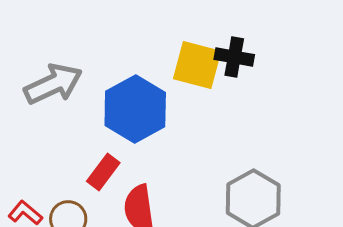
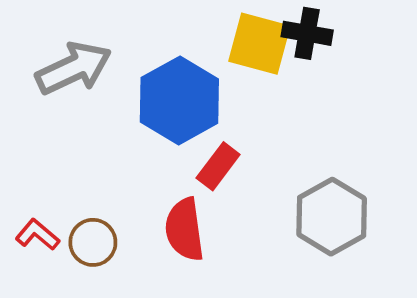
red rectangle: (103, 172) -> (218, 166), moved

